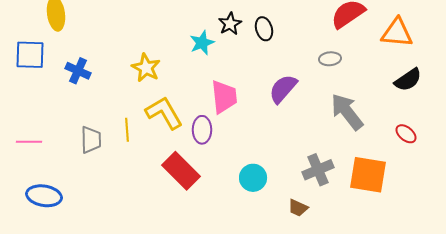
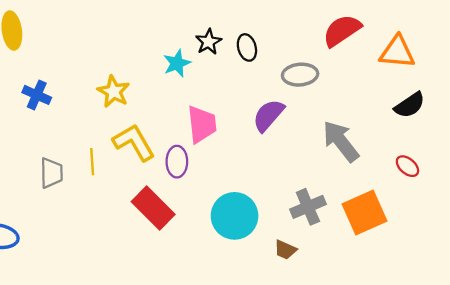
gray ellipse: (330, 59) -> (300, 75), moved, size x1.4
orange square: (368, 175) -> (364, 212), turned -33
cyan circle: (253, 178) -> (235, 216), size x1.5

